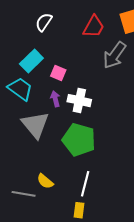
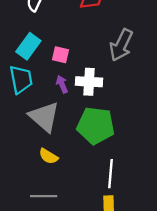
gray arrow: (115, 55) -> (121, 45), moved
cyan trapezoid: (20, 89) -> (21, 79), turned 52
yellow semicircle: (45, 181) -> (48, 156), moved

